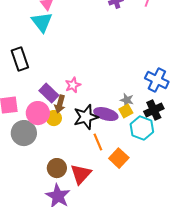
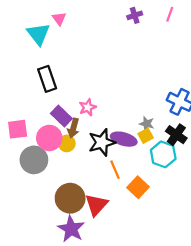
cyan triangle: (42, 22) -> (38, 34), moved
black rectangle: (20, 59) -> (47, 79), moved
black cross: (154, 110) -> (176, 135), turned -30
brown circle: (57, 168) -> (70, 198), size x1.4

